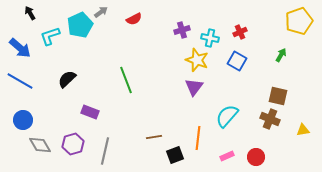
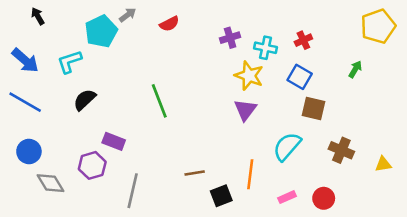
cyan L-shape: (50, 36) -> (69, 62), moved
brown square: (278, 96) -> (314, 108), moved
purple hexagon: (73, 144) -> (92, 165), moved

